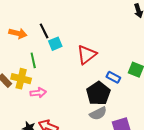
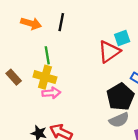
black line: (44, 31) -> (61, 22), turned 35
cyan square: (55, 44) -> (122, 38), moved
yellow cross: (21, 79) -> (45, 77), moved

